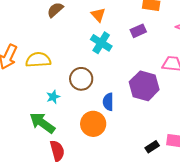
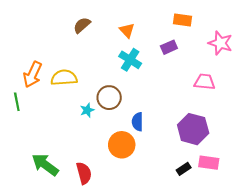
purple hexagon: (144, 86) -> (193, 129), moved
cyan star: (53, 97) -> (87, 110), moved
green arrow: (42, 123) -> (45, 165), moved

